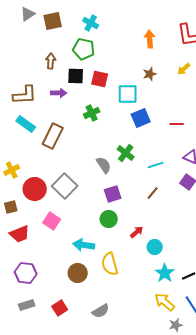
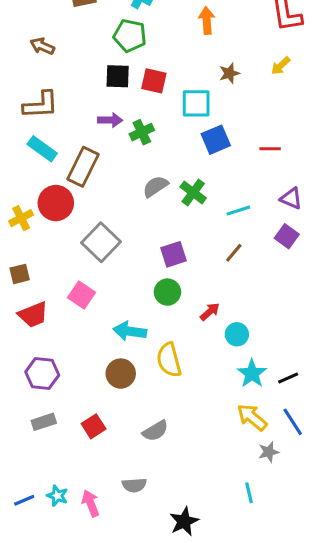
orange arrow: (150, 39) -> (207, 20), moved
brown arrow: (51, 61) -> (42, 46), moved, turned -70
purple arrow: (59, 93) -> (110, 120), moved
gray semicircle: (104, 165) -> (155, 186), moved, turned -90
red circle: (35, 189) -> (56, 203), moved

